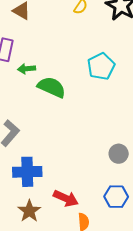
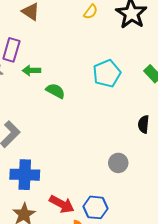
green semicircle: (52, 87) -> (55, 91), size x0.7
blue hexagon: (116, 197) -> (96, 207), moved

